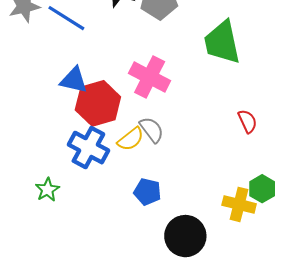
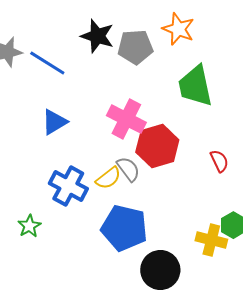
blue triangle: (74, 80) -> (54, 122), turned -44
red hexagon: (98, 103) -> (157, 146), moved
blue pentagon: (147, 192) -> (124, 228), size x1.8

